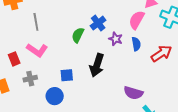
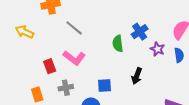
gray line: (36, 22) -> (74, 28), turned -42
green semicircle: (78, 35) -> (118, 44), turned -35
black arrow: (97, 65) -> (137, 76), size x0.7

